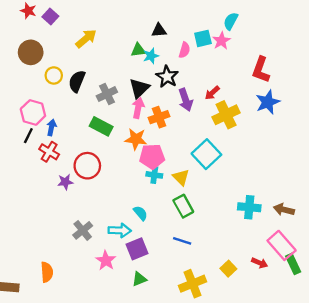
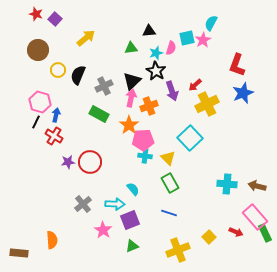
cyan star: (151, 56) -> (156, 53), moved
orange star: (136, 139) -> (129, 125), turned 30
red circle: (87, 166) -> (90, 162), moved

